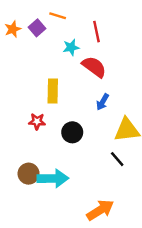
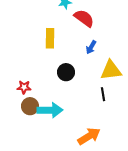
red star: (37, 121) -> (24, 87), moved
black line: (117, 159) -> (103, 94), turned 32

